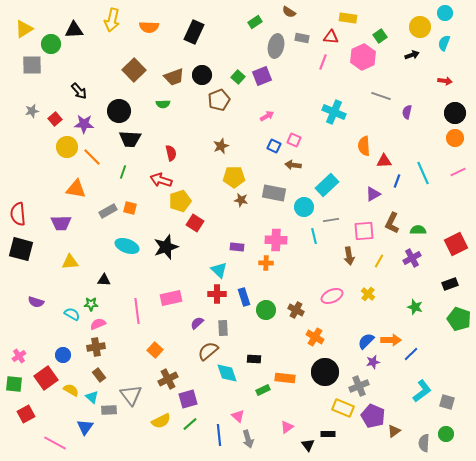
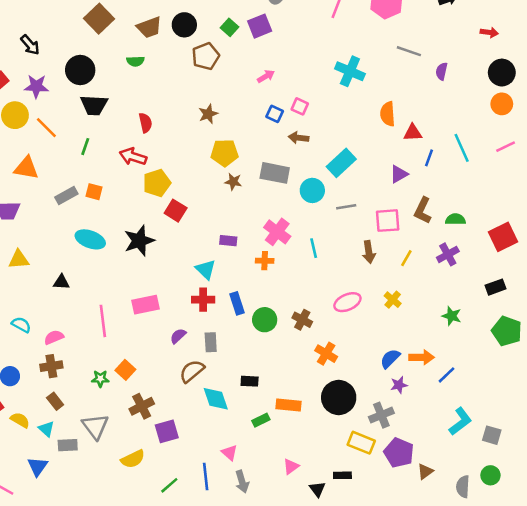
cyan line: (314, 236) -> (314, 248), moved
pink cross: (276, 240) -> (277, 232), turned 35
green star: (91, 304) -> (100, 379), moved
green line: (190, 424) -> (169, 485), moved

